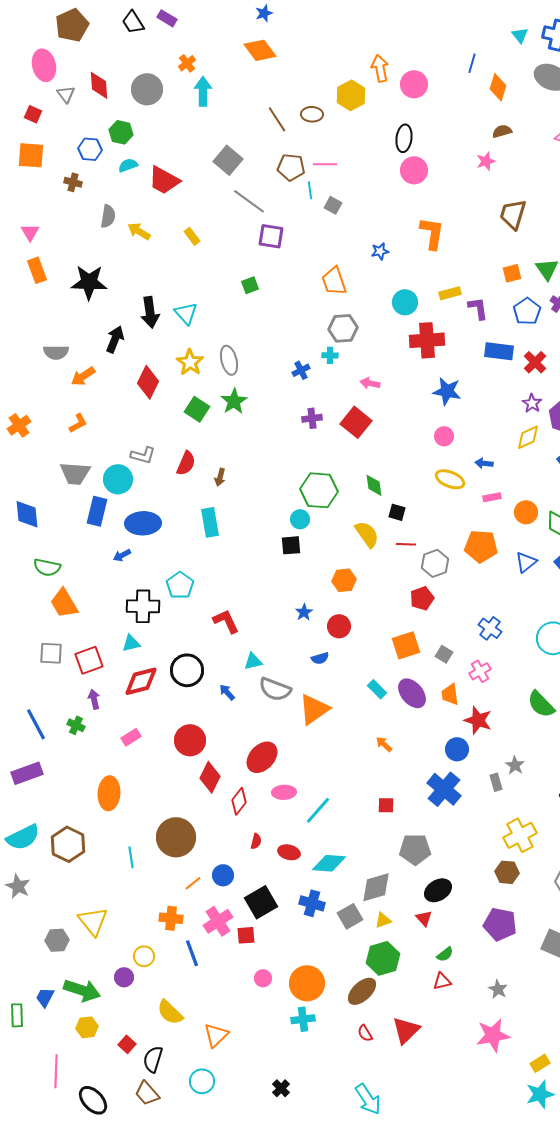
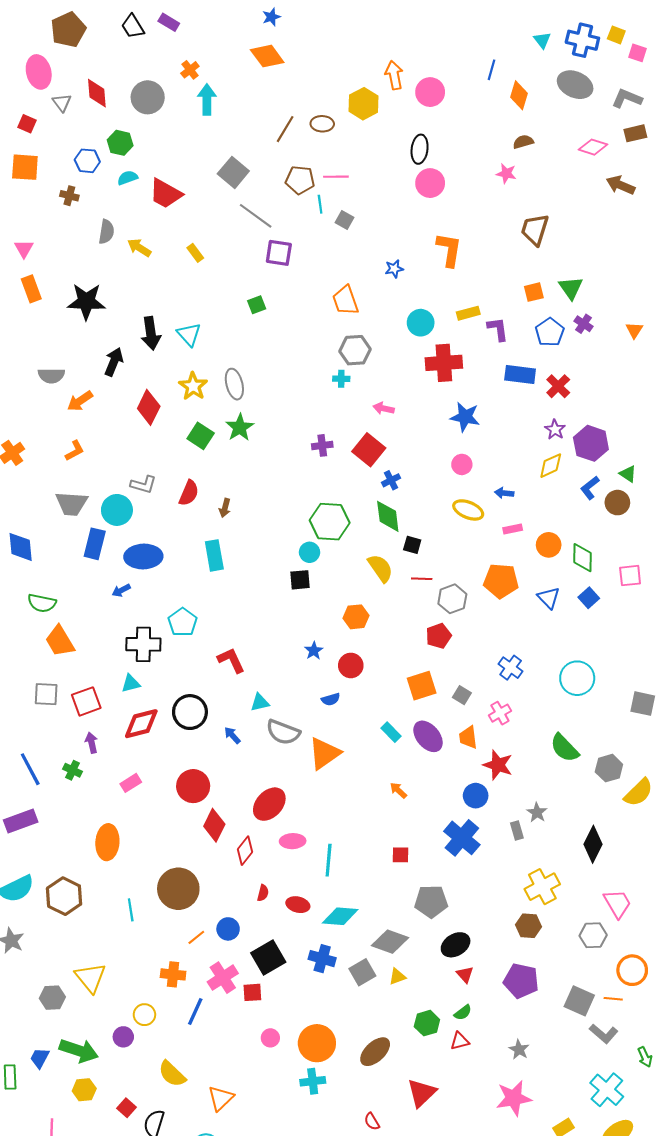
brown line: (277, 119) -> (285, 129), turned 64
pink star: (486, 161) -> (506, 174), turned 30
blue cross: (301, 370) -> (391, 480), moved
green diamond: (374, 485) -> (388, 516), size x1.4
blue triangle: (526, 562) -> (549, 598), turned -35
cyan line: (318, 810) -> (329, 860), turned -36
gray diamond: (376, 887) -> (390, 942), turned 36
red triangle: (424, 918) -> (465, 974), moved
blue line: (192, 953) -> (195, 1011), turned 44
green hexagon: (383, 958) -> (427, 1023), moved, size x0.7
red semicircle: (365, 1033) -> (372, 1121), moved

